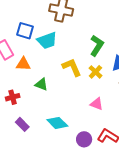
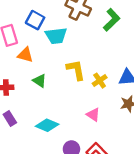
green L-shape: (97, 46) -> (112, 20), moved
cyan diamond: (57, 123) -> (47, 125), turned -35

